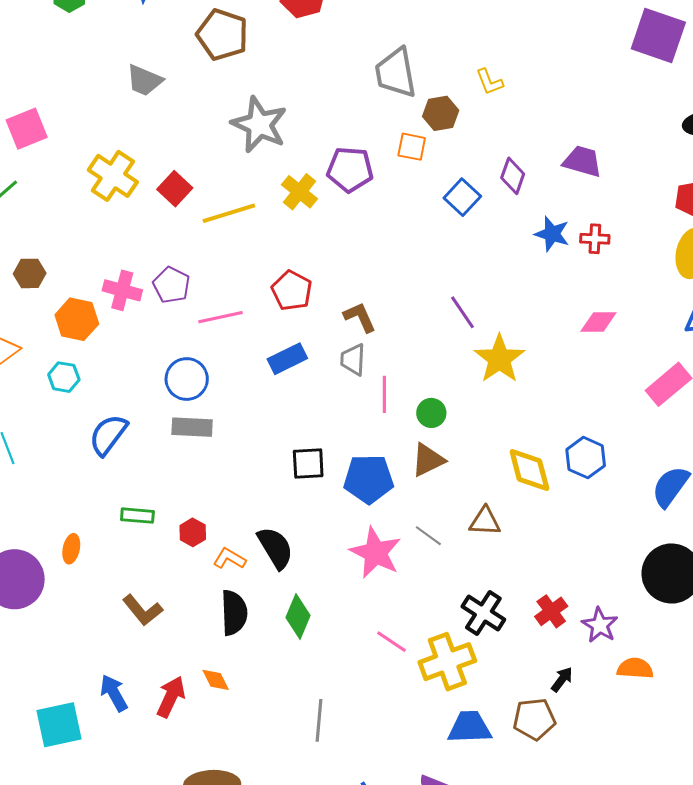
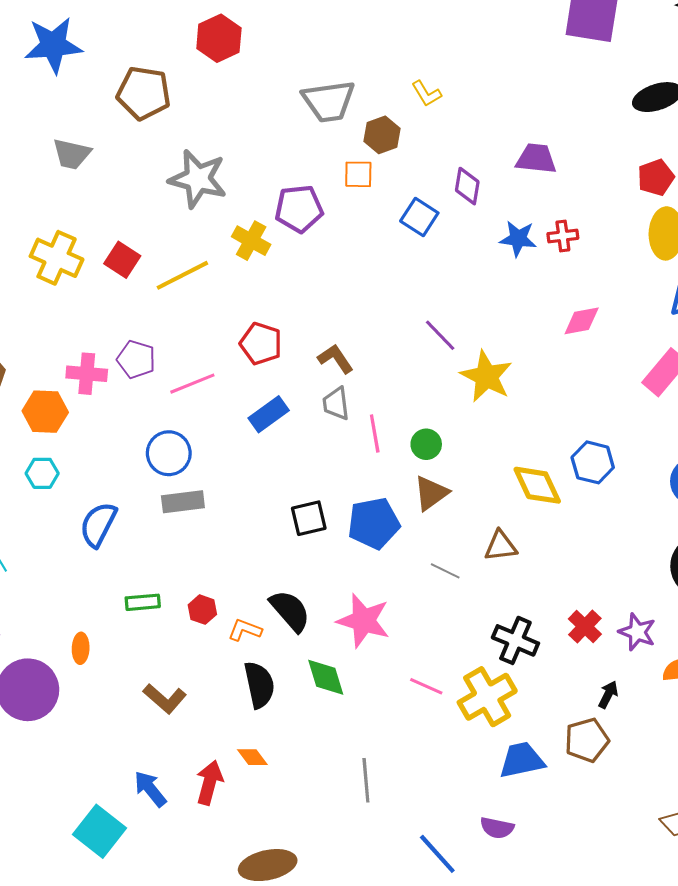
gray trapezoid: (396, 73) -> (329, 101), turned -78
pink star: (376, 553) -> (363, 621), moved
green diamond: (298, 617) -> (326, 677), turned -30
cyan square: (59, 725) -> (100, 831), turned -30

